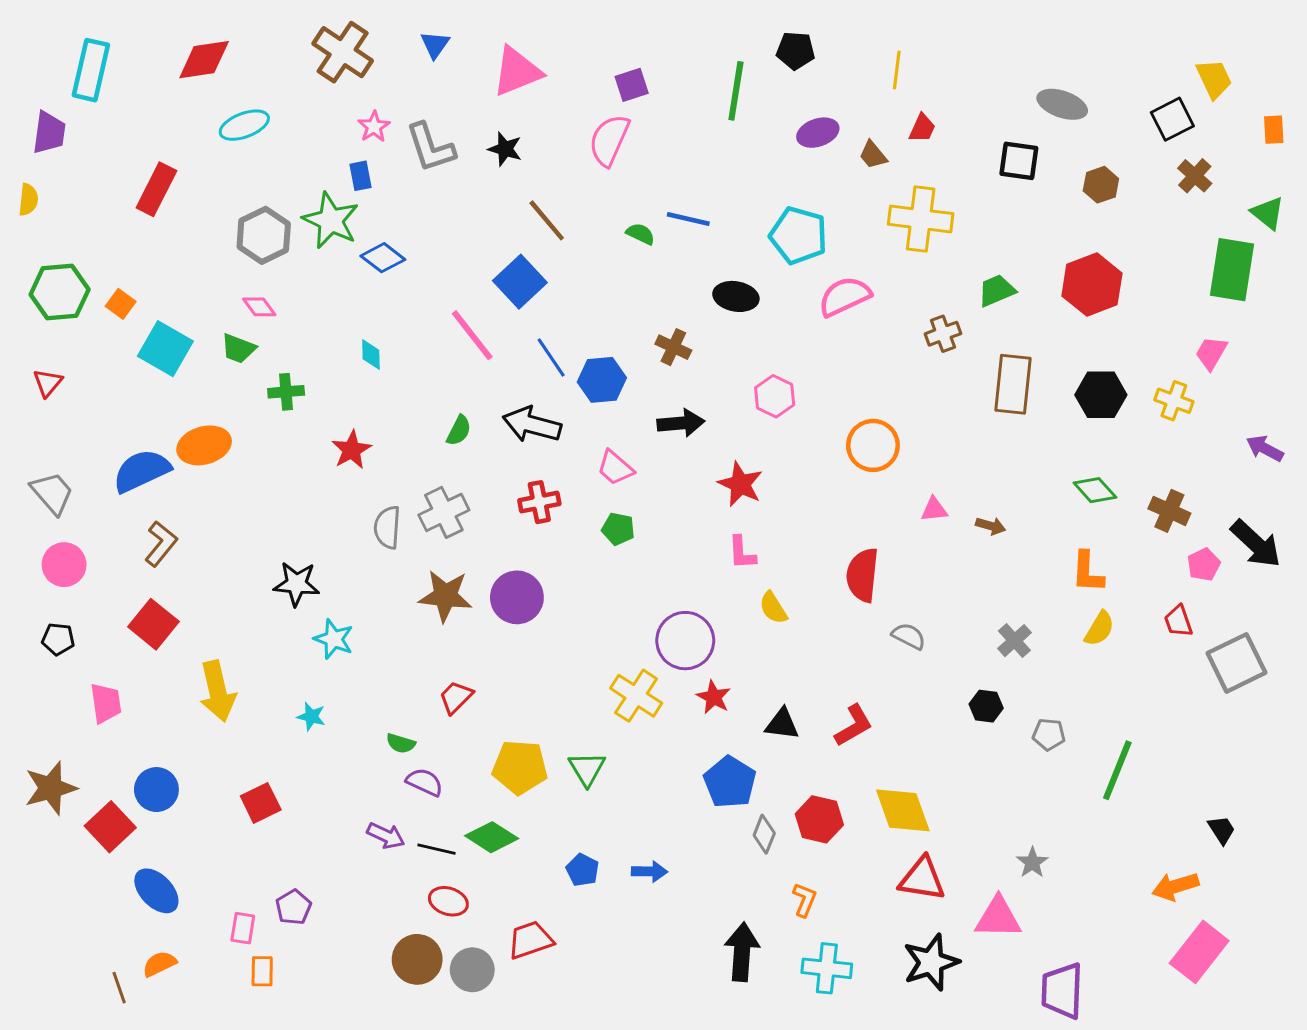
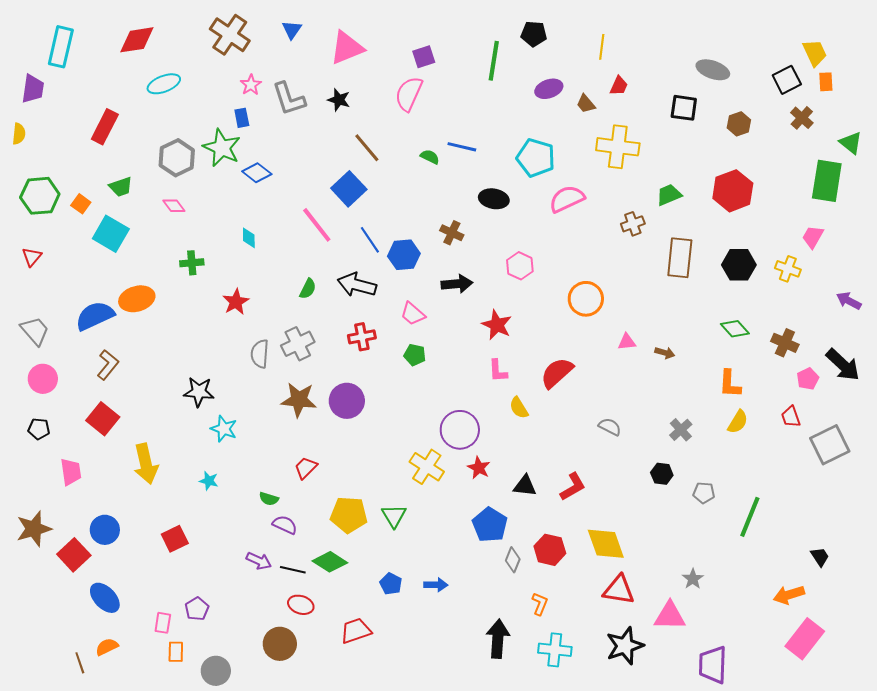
orange rectangle: (1274, 130) -> (826, 82), moved
green trapezoid: (238, 349) -> (121, 187), moved, turned -40
red semicircle: (863, 575) -> (557, 373), moved, turned 42
gray circle: (472, 970) -> (216, 671), moved

